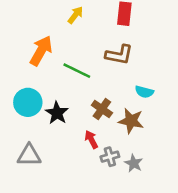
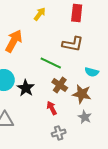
green line: (77, 71) -> (51, 63), moved
gray cross: (110, 157) -> (59, 133), moved
gray star: (134, 163) -> (85, 117), moved

